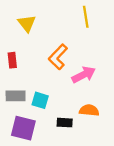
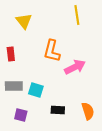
orange L-shape: (58, 57) -> (52, 51), turned -30
orange semicircle: (89, 110) -> (88, 111), moved, turned 66
purple square: (23, 128) -> (21, 115), size x0.6

